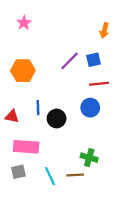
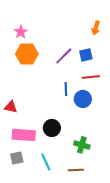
pink star: (24, 23) -> (21, 32), moved
orange hexagon: (23, 71) -> (27, 54), moved
blue line: (38, 108) -> (66, 89), moved
black circle: (57, 118) -> (52, 128), moved
brown line: (75, 175) -> (76, 170), moved

